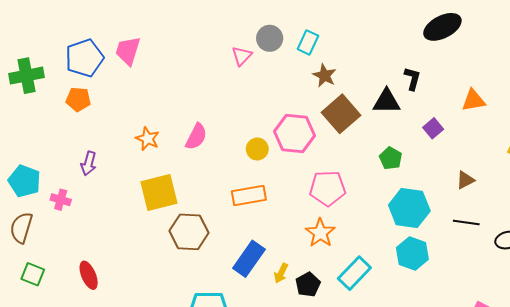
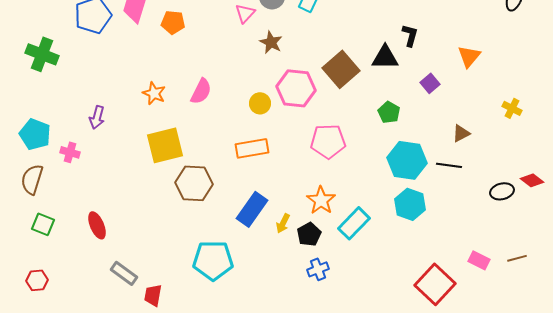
green cross: (26, 76) -> (42, 54), moved, turned 32
brown star: (324, 76) -> (271, 42), moved
orange pentagon: (78, 99) -> (173, 22), moved
orange triangle: (473, 100) -> (469, 56), turned -40
black line: (466, 222) -> (449, 165), moved
orange star: (320, 233) -> (321, 200), moved

